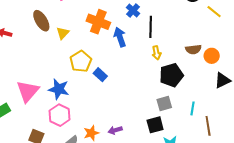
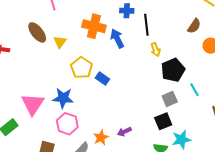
blue cross: (133, 11) -> (127, 11), turned -32
brown semicircle: (193, 49) -> (194, 26), moved, turned -42
cyan line: (192, 108) -> (194, 90), moved, turned -32

